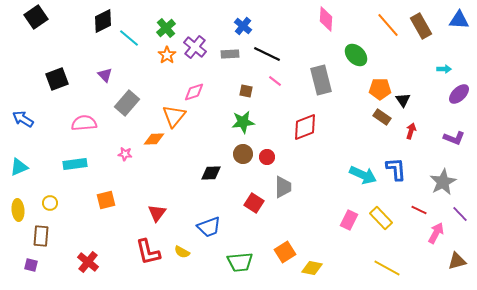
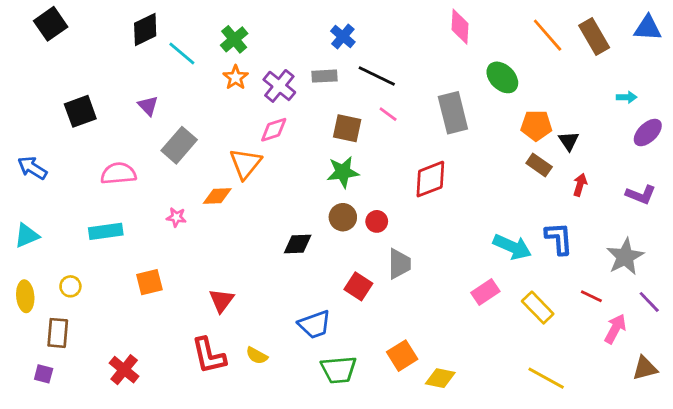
purple cross: (195, 47) -> (279, 86), moved
brown square: (246, 91) -> (347, 128), size x1.5
pink rectangle: (349, 220) -> (485, 292), moved, turned 30
blue trapezoid: (209, 227) -> (315, 324), moved

